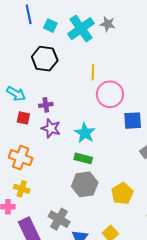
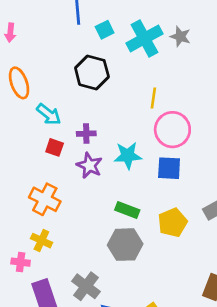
cyan square: (50, 26) -> (105, 30), turned 32
blue square: (133, 121) -> (169, 168), moved
cyan star: (85, 133) -> (128, 156), moved, turned 30
yellow pentagon: (122, 194) -> (173, 223), moved

